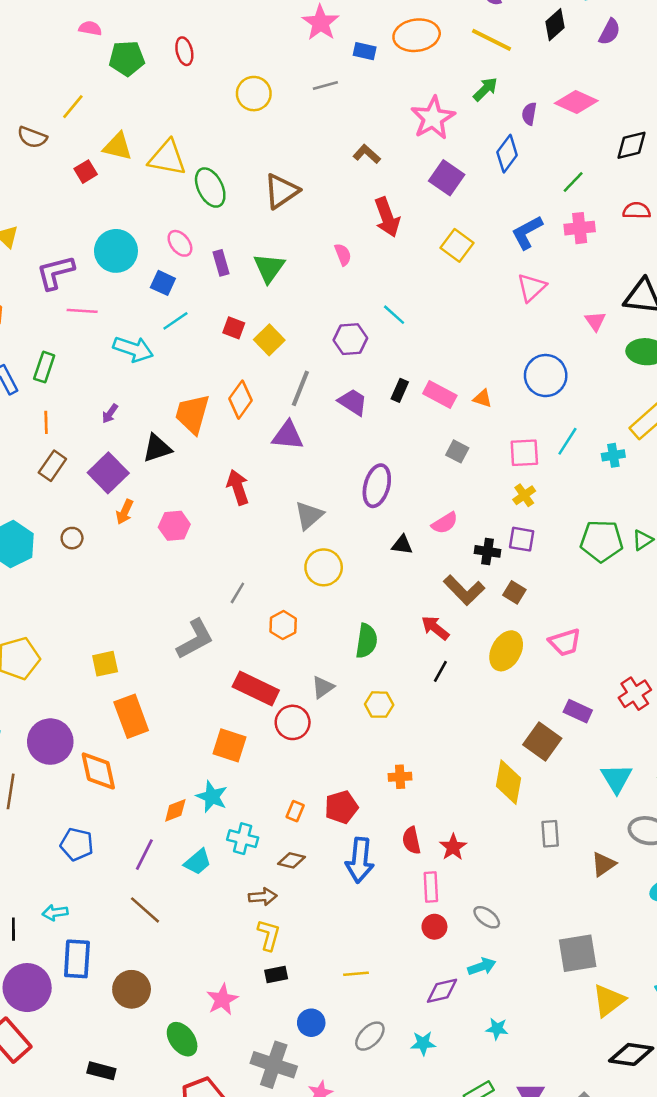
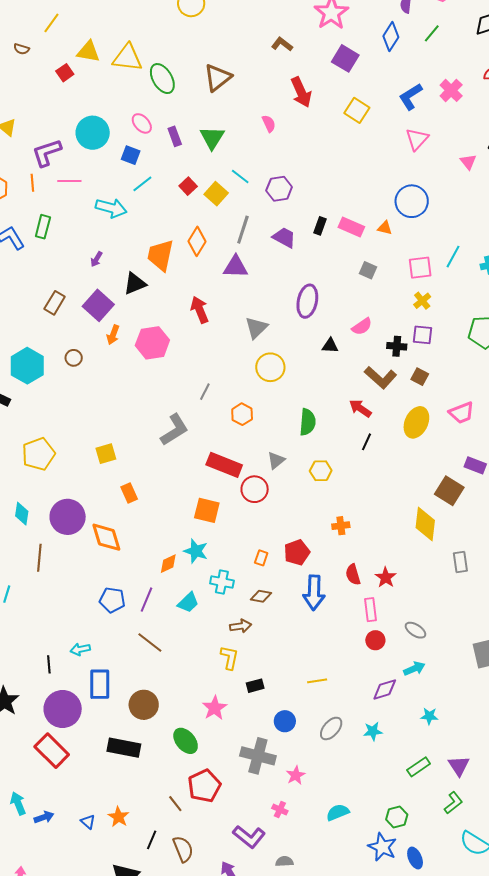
brown semicircle: (32, 137) -> (22, 49), size x0.7
green line: (573, 182) -> (432, 33), moved
pink cross: (580, 228) -> (451, 90), turned -35
cyan line: (394, 315) -> (240, 177), moved
red square: (234, 328) -> (188, 186), turned 30
blue circle: (546, 376) -> (412, 201), moved
orange line: (46, 422) -> (32, 183), moved
pink hexagon: (174, 526) -> (152, 343), size x1.4
orange rectangle: (131, 716) -> (129, 493), size x0.6
blue pentagon: (77, 844) -> (112, 600), moved
yellow L-shape: (269, 935) -> (229, 658), moved
black rectangle: (101, 1071) -> (124, 748), moved, size x1.5

